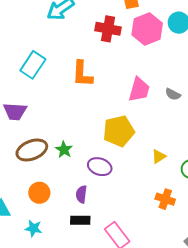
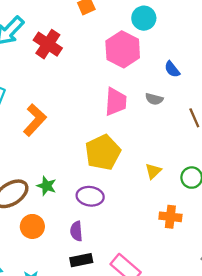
red cross: (108, 29) -> (48, 44), moved, turned 35
pink hexagon: (147, 29) -> (123, 49), moved
orange L-shape: (82, 74) -> (35, 120), moved, turned -128
orange circle: (39, 193) -> (32, 226), moved

